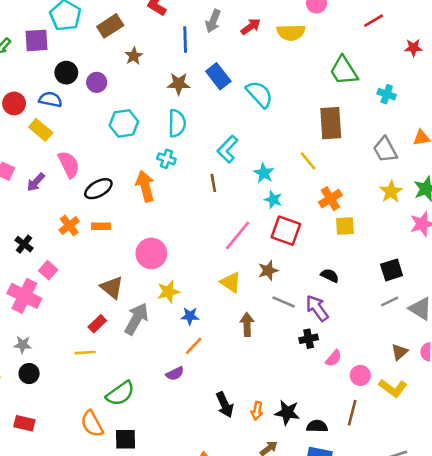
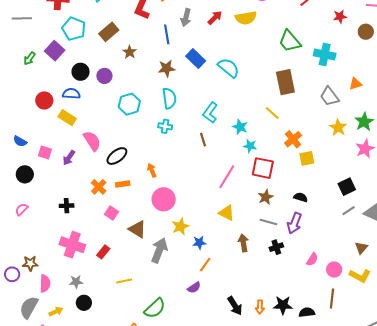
purple square: (37, 40) -> (55, 51), turned -36
cyan cross: (387, 94) -> (325, 54), size x1.5
orange arrow: (145, 186) -> (152, 170), moved, size x0.6
black cross: (24, 244) -> (67, 206), turned -32
pink square: (48, 270) -> (112, 213), moved
brown star: (268, 270) -> (266, 197), moved
purple arrow: (317, 308) -> (294, 223), turned -115
red rectangle: (97, 324) -> (103, 252), moved
black cross: (309, 339) -> (276, 247), moved

